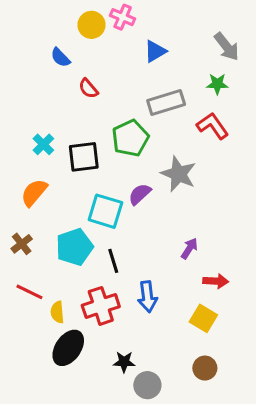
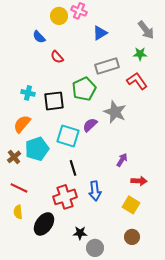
cyan cross: (43, 144) -> (28, 93), turned -32
cyan pentagon: (74, 247) -> (37, 149), moved
yellow semicircle: (57, 312) -> (18, 212), moved

